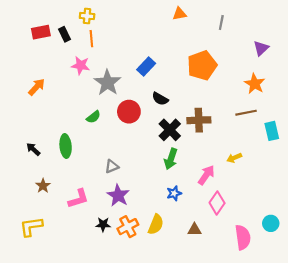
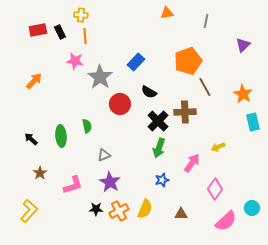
orange star: (255, 84) -> (243, 94), moved
brown line: (246, 113) -> (205, 87), moved, turned 72
green semicircle: (93, 117) -> (87, 126), moved, turned -64
pink diamond: (217, 203) -> (215, 189), moved
yellow L-shape: (31, 227) -> (29, 211), turned 140
pink semicircle: (243, 237) -> (226, 221), turned 55

